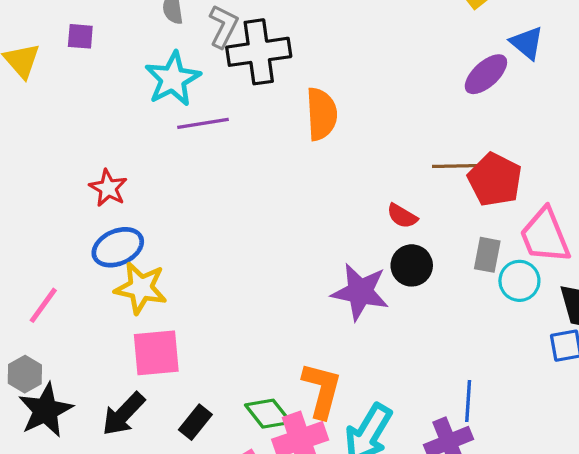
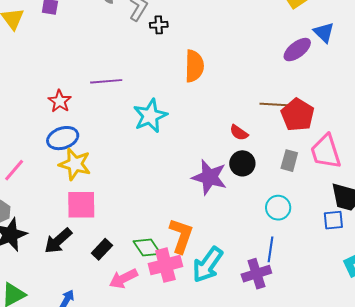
black cross: (259, 52) -> (159, 25), size x0.5
cyan star: (173, 79) -> (150, 116), moved
purple line: (203, 123) -> (106, 81), moved
cyan circle: (519, 281) -> (278, 208), moved

